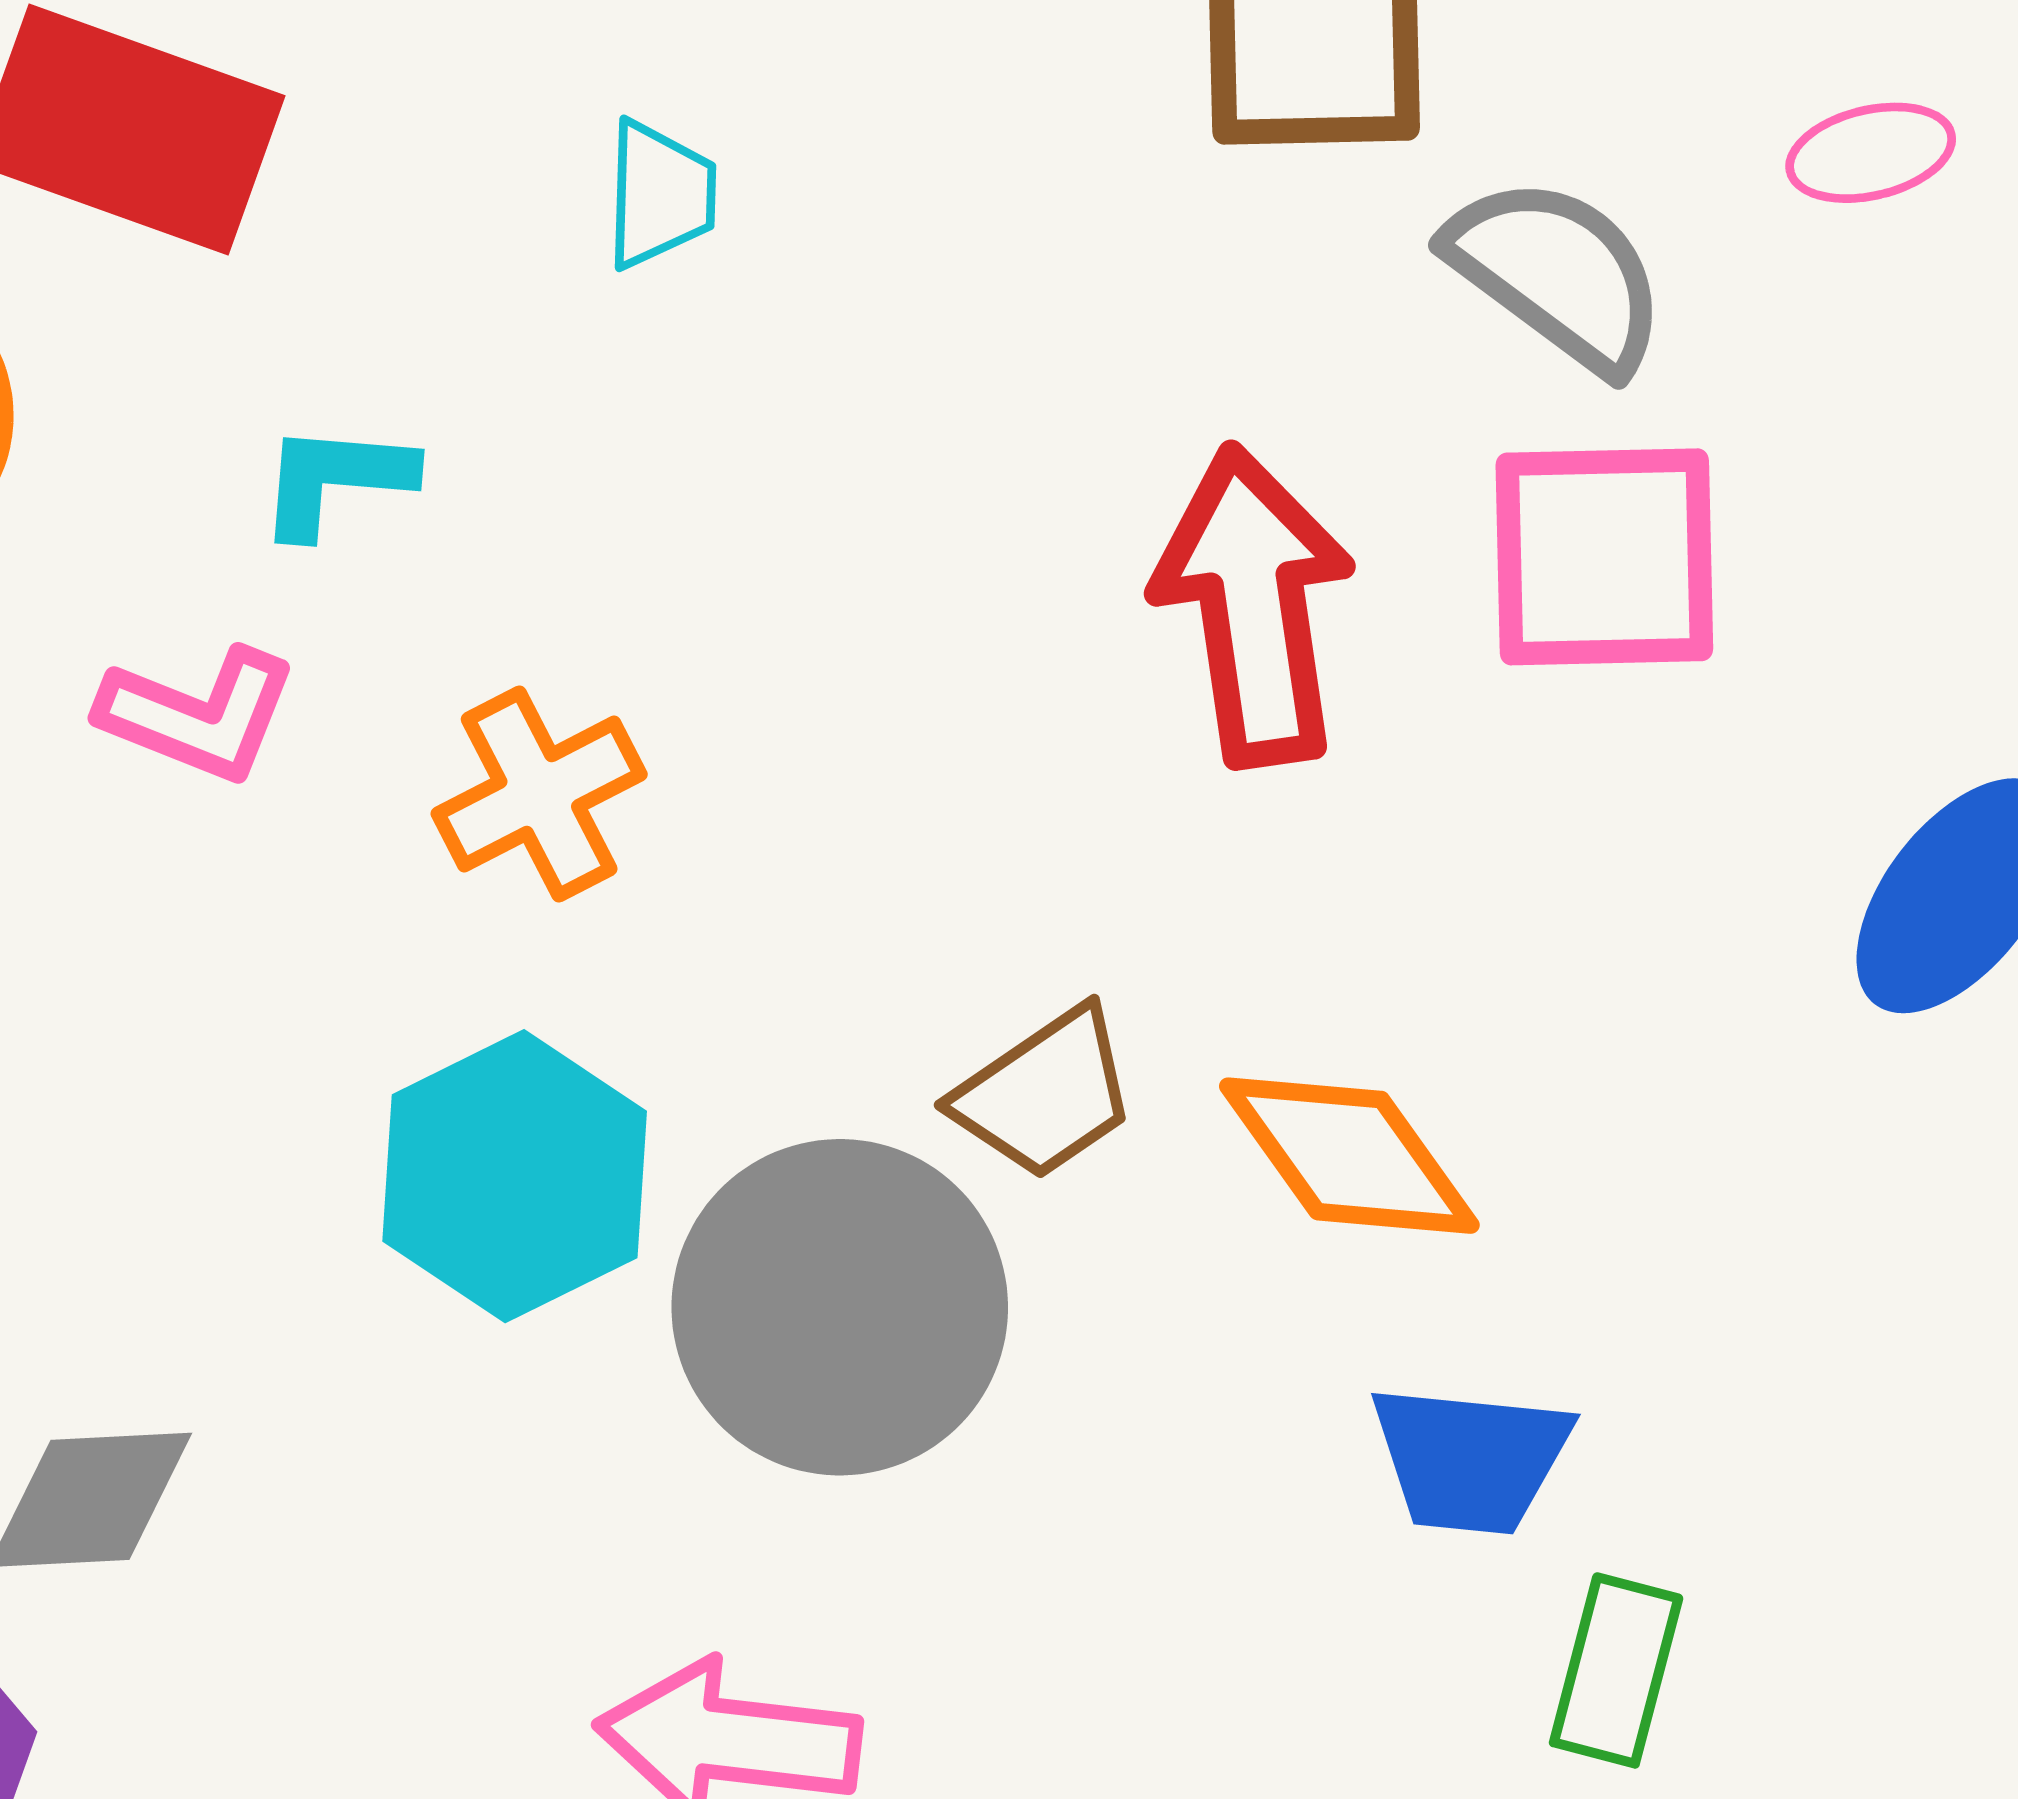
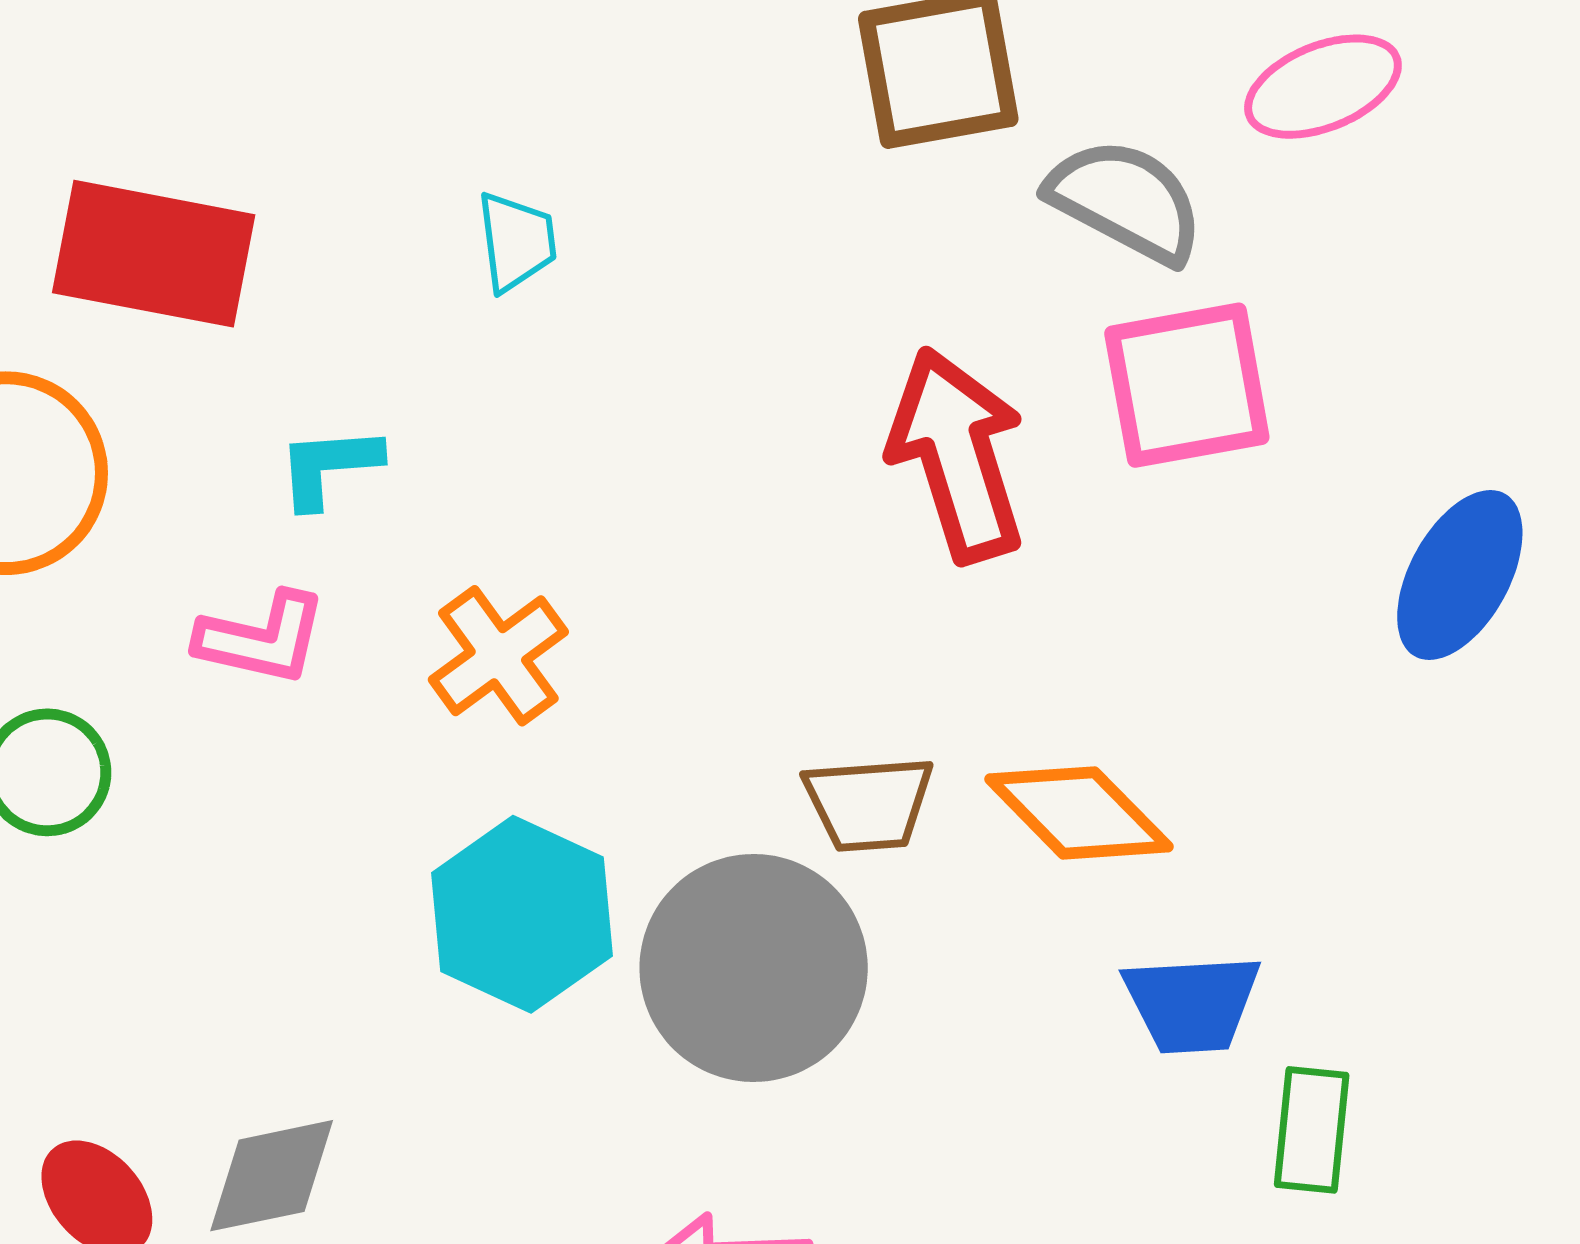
pink ellipse: (1871, 153) -> (1323, 87), size x1.4
brown trapezoid: (1045, 1094) -> (869, 803), turned 39

